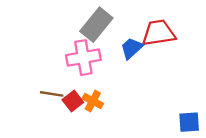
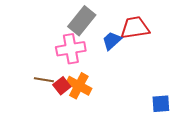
orange cross: (93, 101) -> (79, 86), size x1.4

